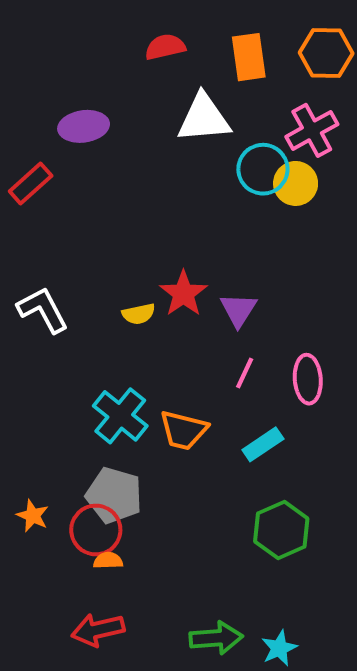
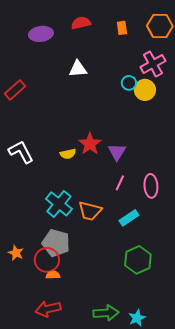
orange rectangle: (249, 57) -> (122, 28), size x0.6
white triangle: (204, 118) -> (78, 69), moved, size x0.7
purple ellipse: (84, 126) -> (41, 34), moved
cyan circle: (263, 169) -> (129, 83), size x0.6

